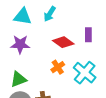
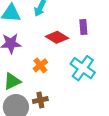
orange cross: (58, 67) -> (40, 65), moved

